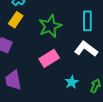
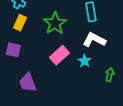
cyan star: (72, 82) -> (84, 61), moved

